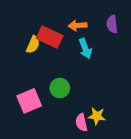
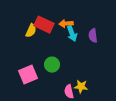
purple semicircle: (112, 24) -> (93, 36), moved
orange arrow: (78, 26) -> (66, 24), moved

